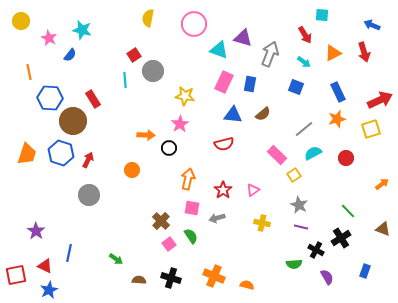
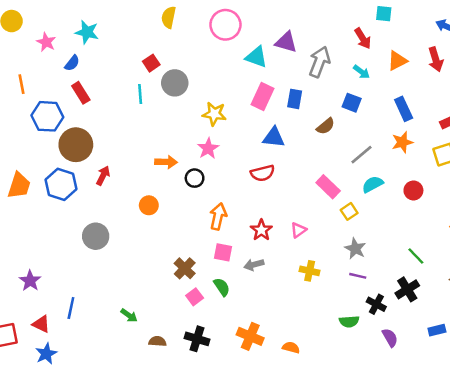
red rectangle: (93, 99) -> (81, 93), moved
brown semicircle: (263, 114) -> (326, 126), moved
red arrow: (88, 160) -> (103, 176), moved
blue rectangle: (365, 271) -> (437, 330), turned 56

